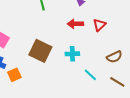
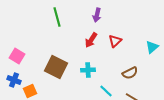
red arrow: (75, 24) -> (91, 40), turned -56

